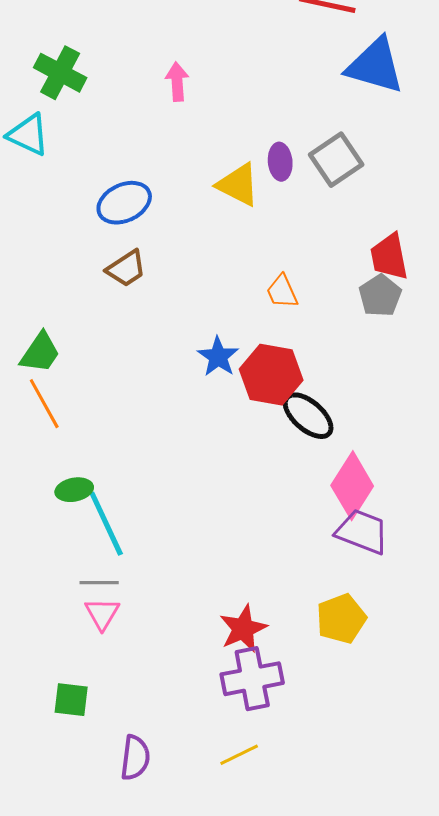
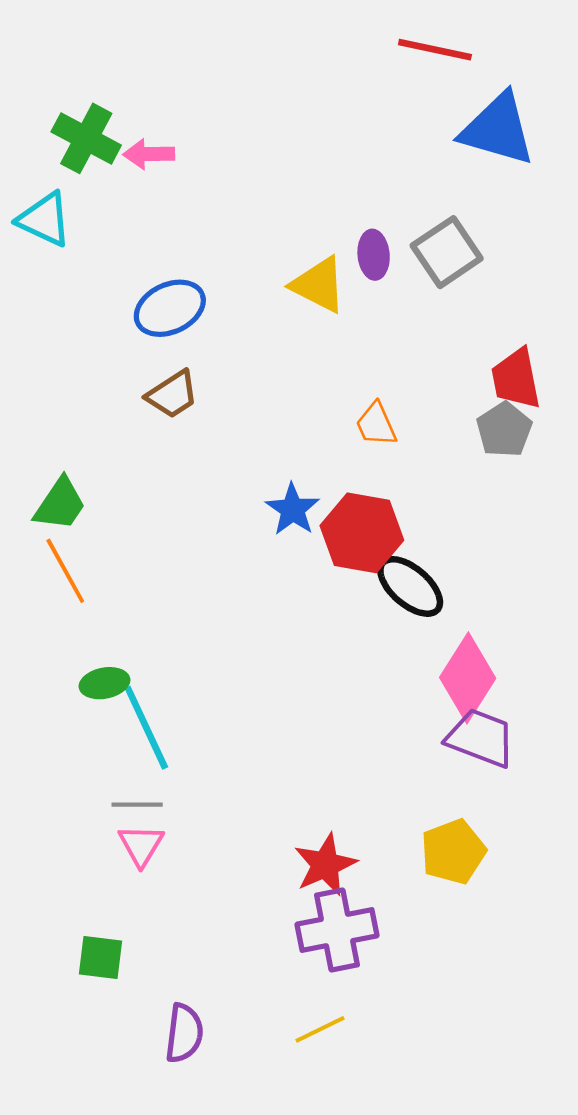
pink arrow: (177, 82) -> (149, 154), moved, turned -87

